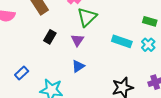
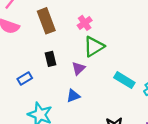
black rectangle: (50, 37) -> (51, 59), turned -56
blue rectangle: (22, 73) -> (25, 79), moved

